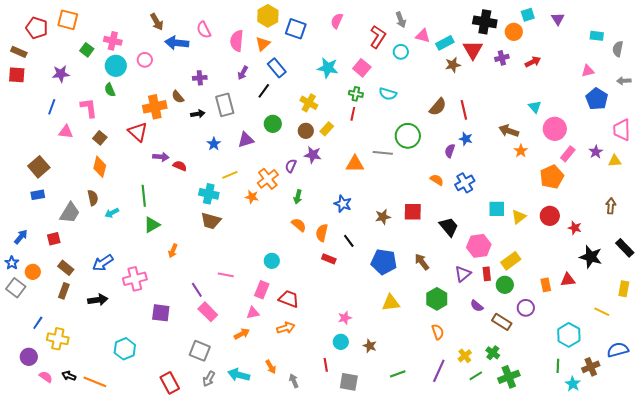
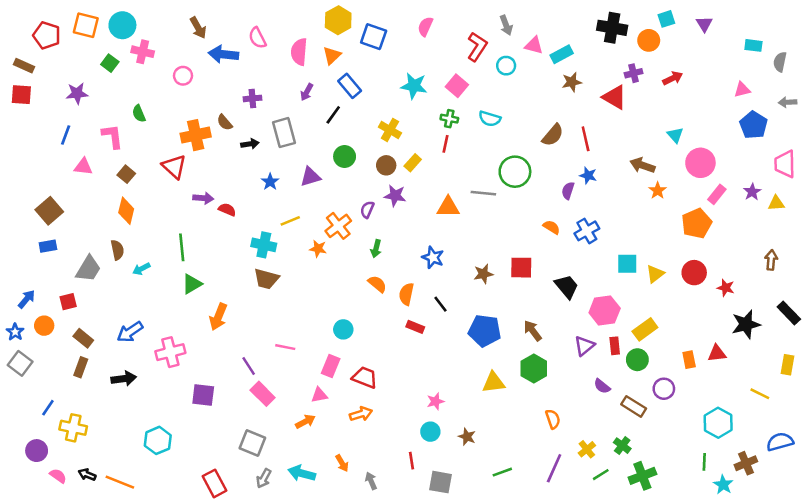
red triangle: (473, 50) -> (615, 97), moved, turned -30
cyan circle: (116, 66) -> (122, 25), moved
orange arrow: (173, 251) -> (218, 317), size x1.5
black star: (591, 257) -> (746, 324), turned -30
orange circle: (33, 272) -> (44, 326), moved
green hexagon: (437, 299) -> (534, 369), moved

